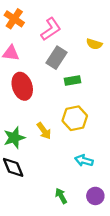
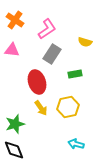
green rectangle: (73, 81) -> (75, 74), moved
red ellipse: (22, 86) -> (37, 82), moved
yellow arrow: (44, 131) -> (41, 108), moved

